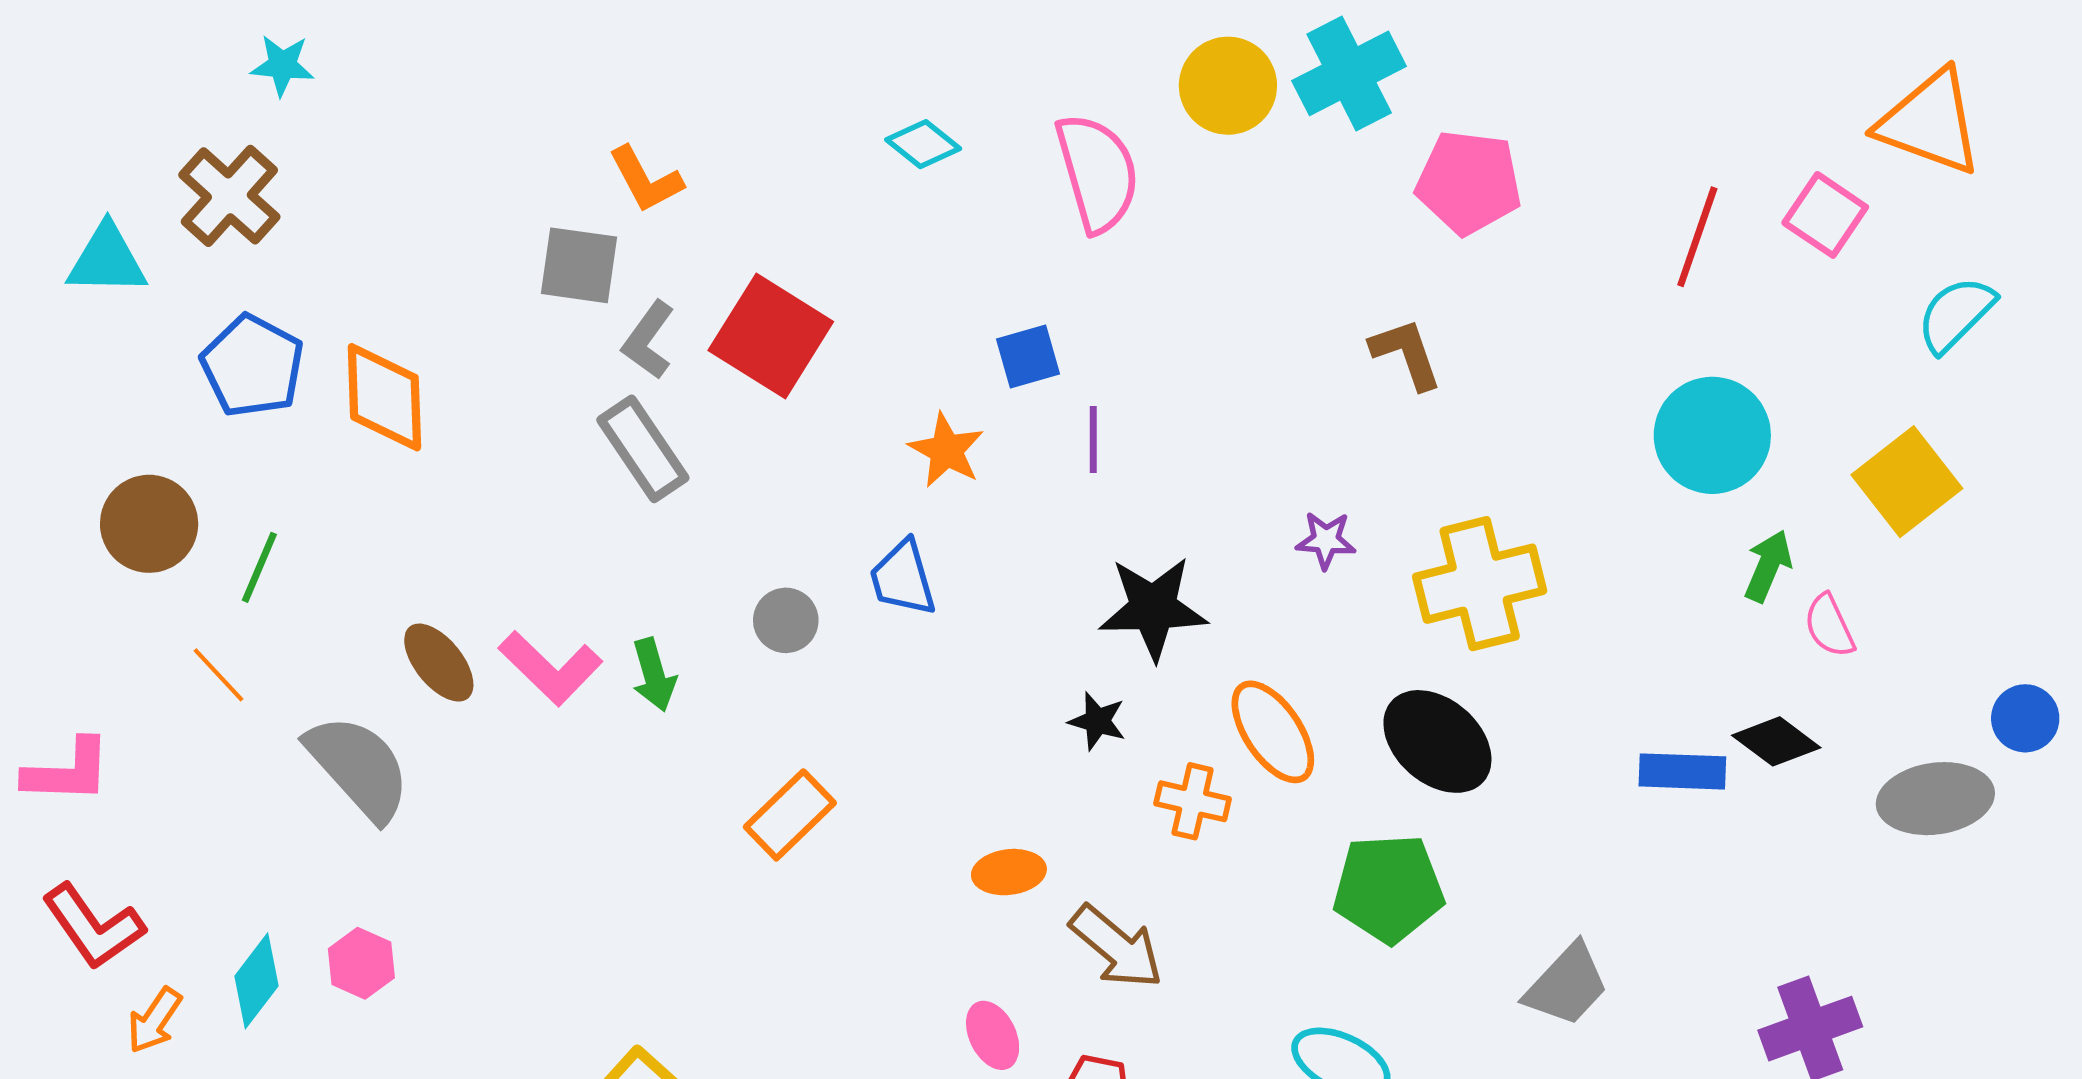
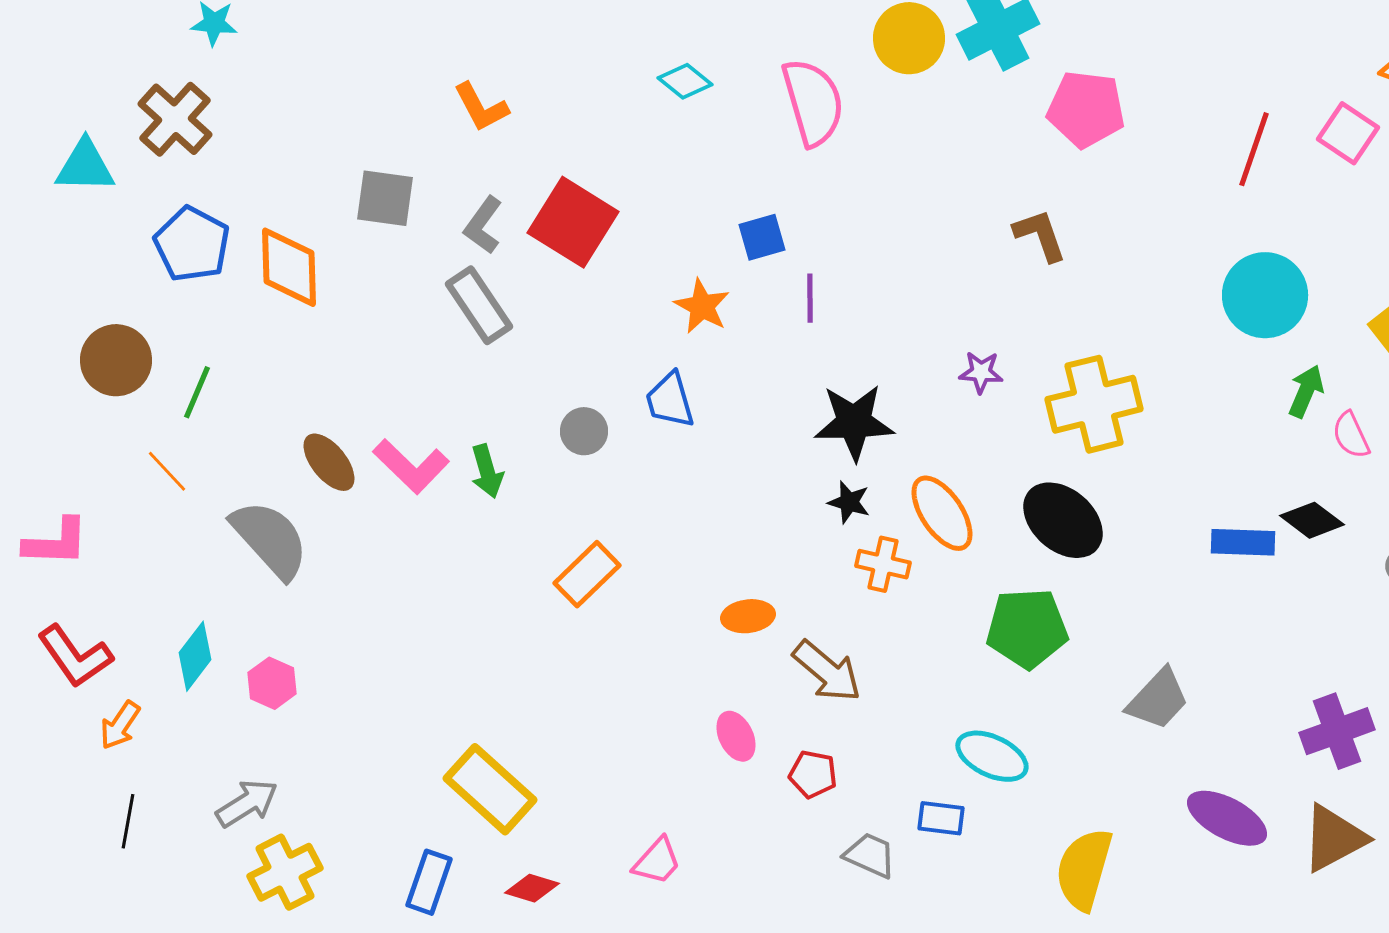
gray square: (579, 265) -> (385, 198), moved
black star: (1097, 721) -> (849, 502), moved
cyan diamond: (257, 981) -> (195, 656), moved

